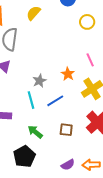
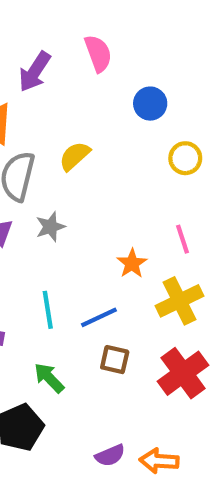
yellow semicircle: (33, 13) -> (75, 156), moved
gray star: (39, 81) -> (50, 227), moved
brown square: (66, 130) -> (115, 360), moved

